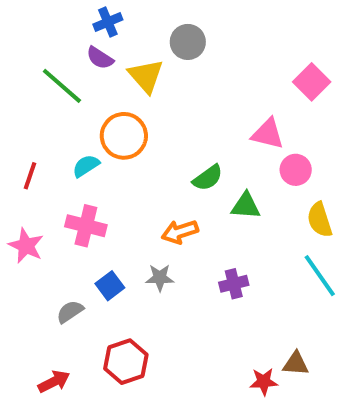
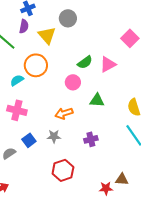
purple semicircle: (100, 58) -> (24, 26), turned -112
pink triangle: (268, 134) -> (108, 64), turned -42
pink circle: (296, 170) -> (73, 82), moved
green semicircle: (208, 178) -> (85, 62), moved
red hexagon: (126, 362) -> (63, 170), moved

